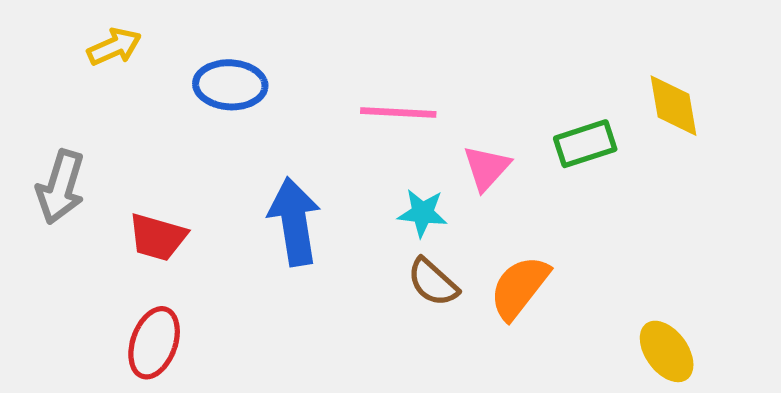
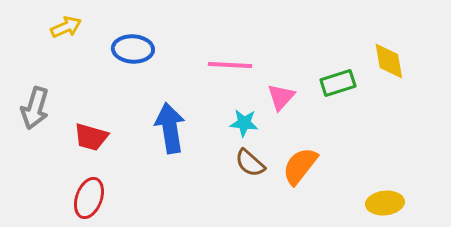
yellow ellipse: (667, 351) -> (385, 203), turned -60

